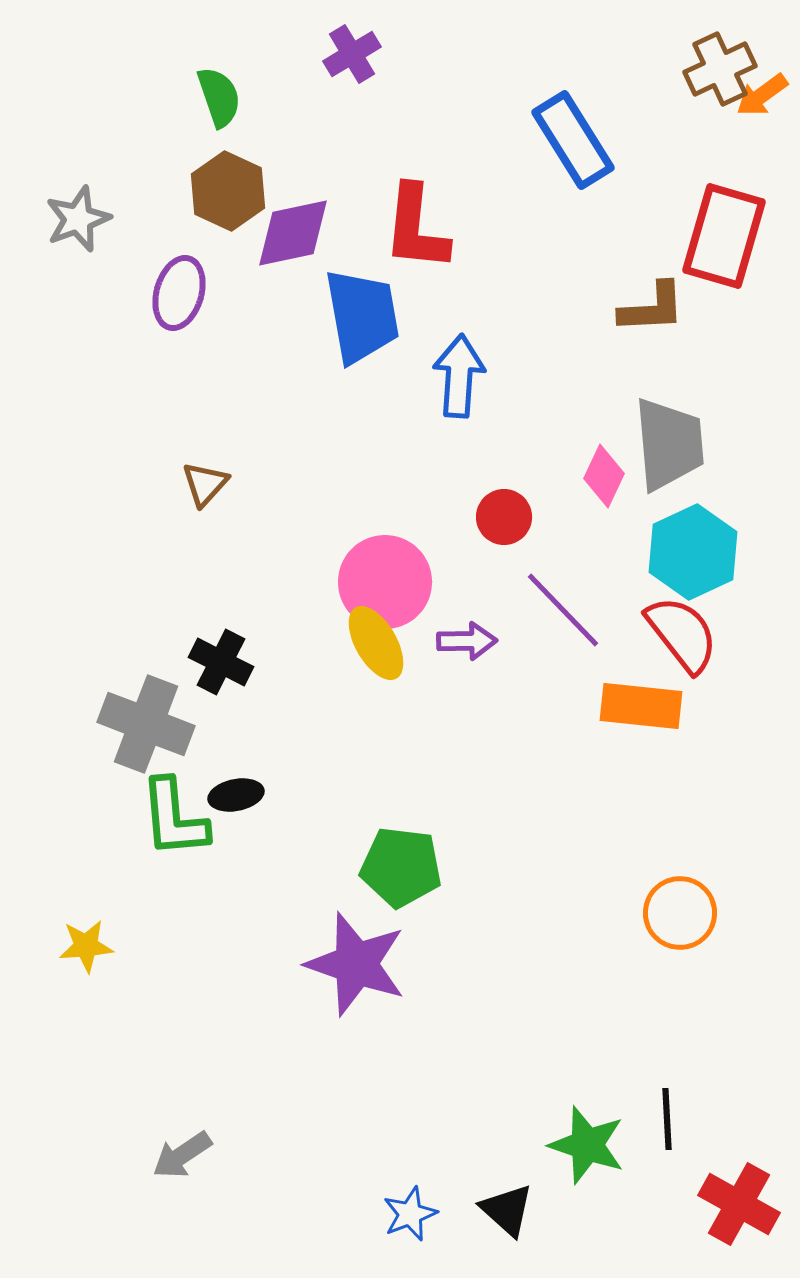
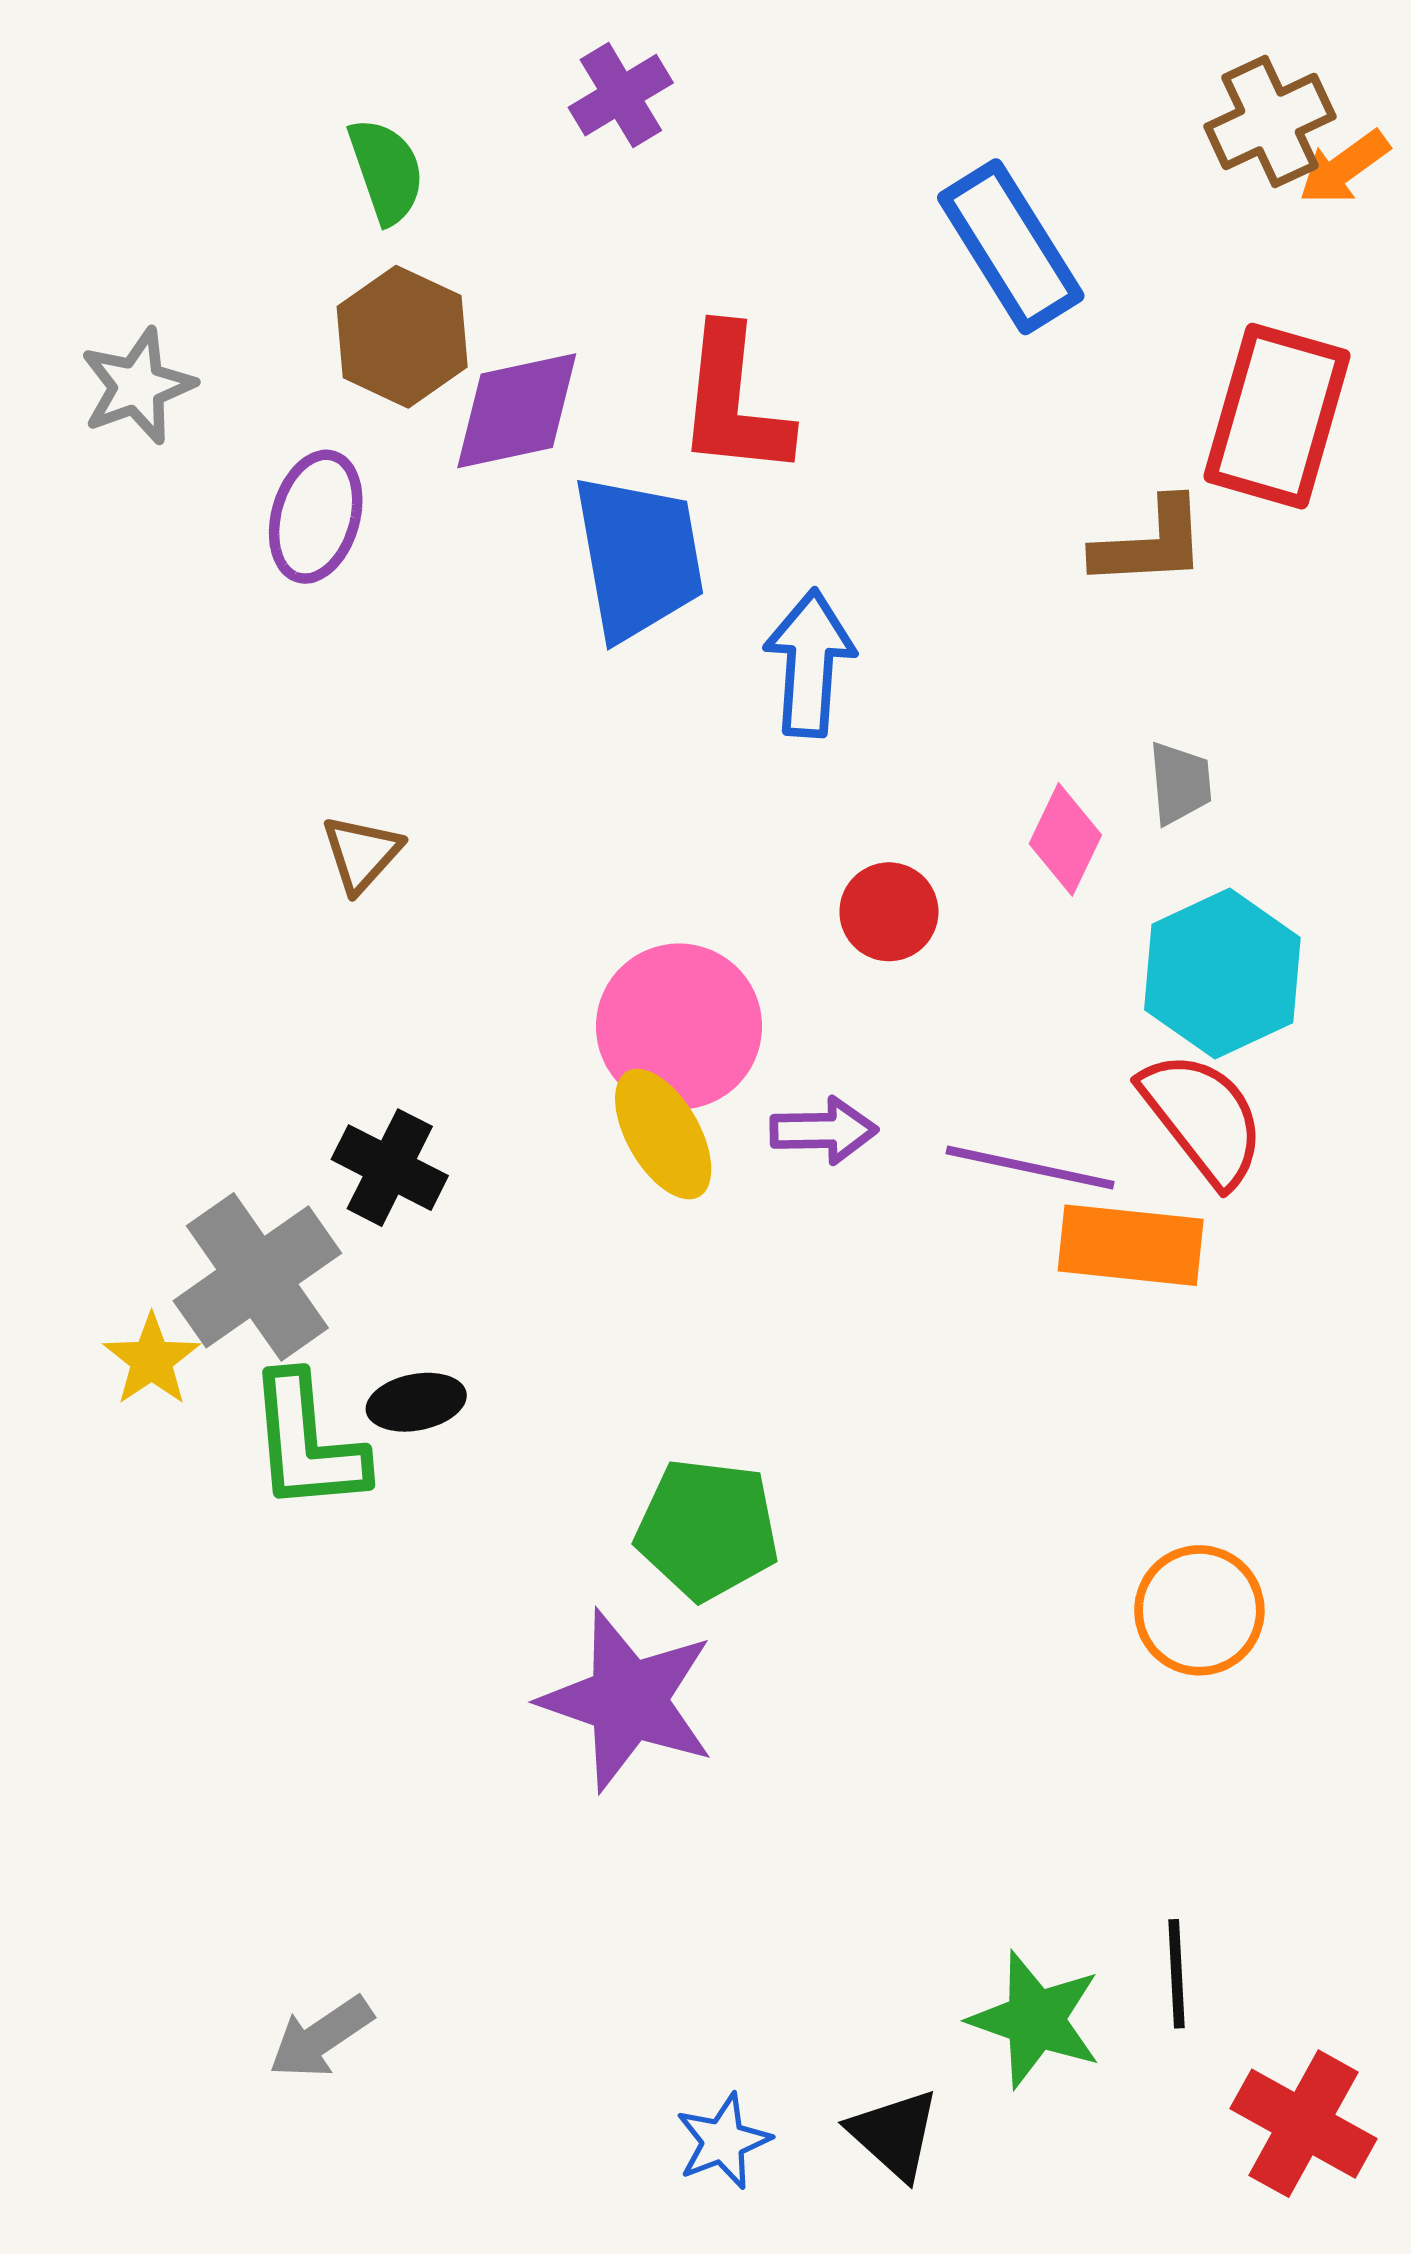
gray trapezoid: (669, 444) -> (1180, 783), size x0.5
purple line: (563, 610) -> (1030, 1168), moved, turned -34
gray cross: (146, 724) -> (257, 1277), turned 34
yellow star: (86, 946) -> (152, 1360), moved, turned -30

